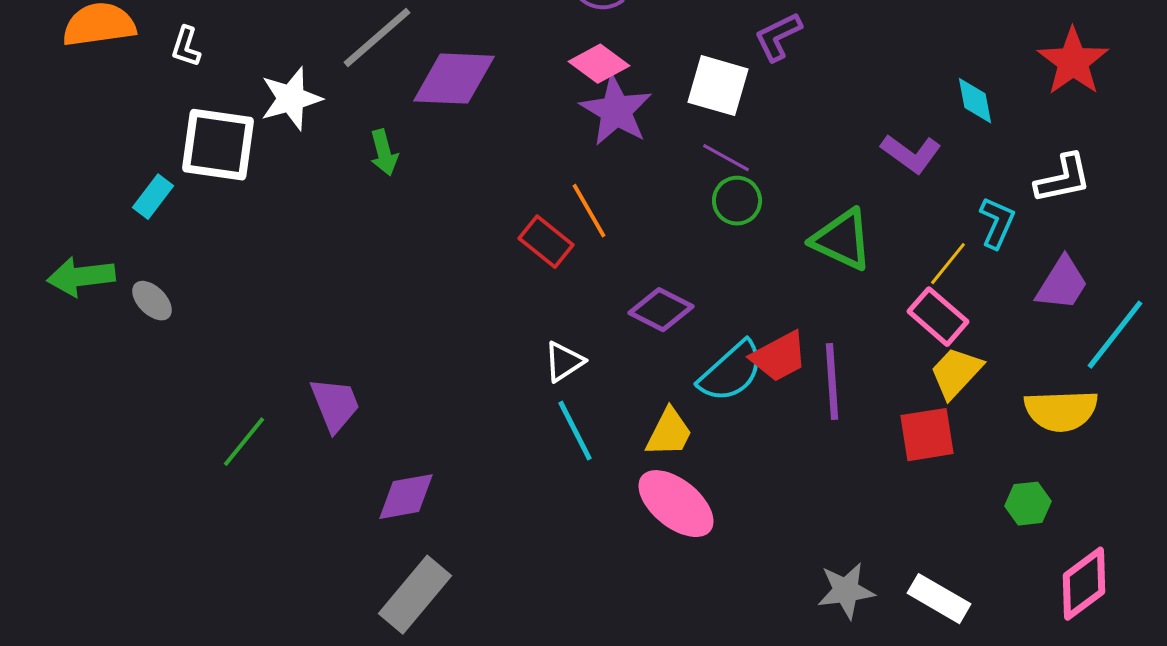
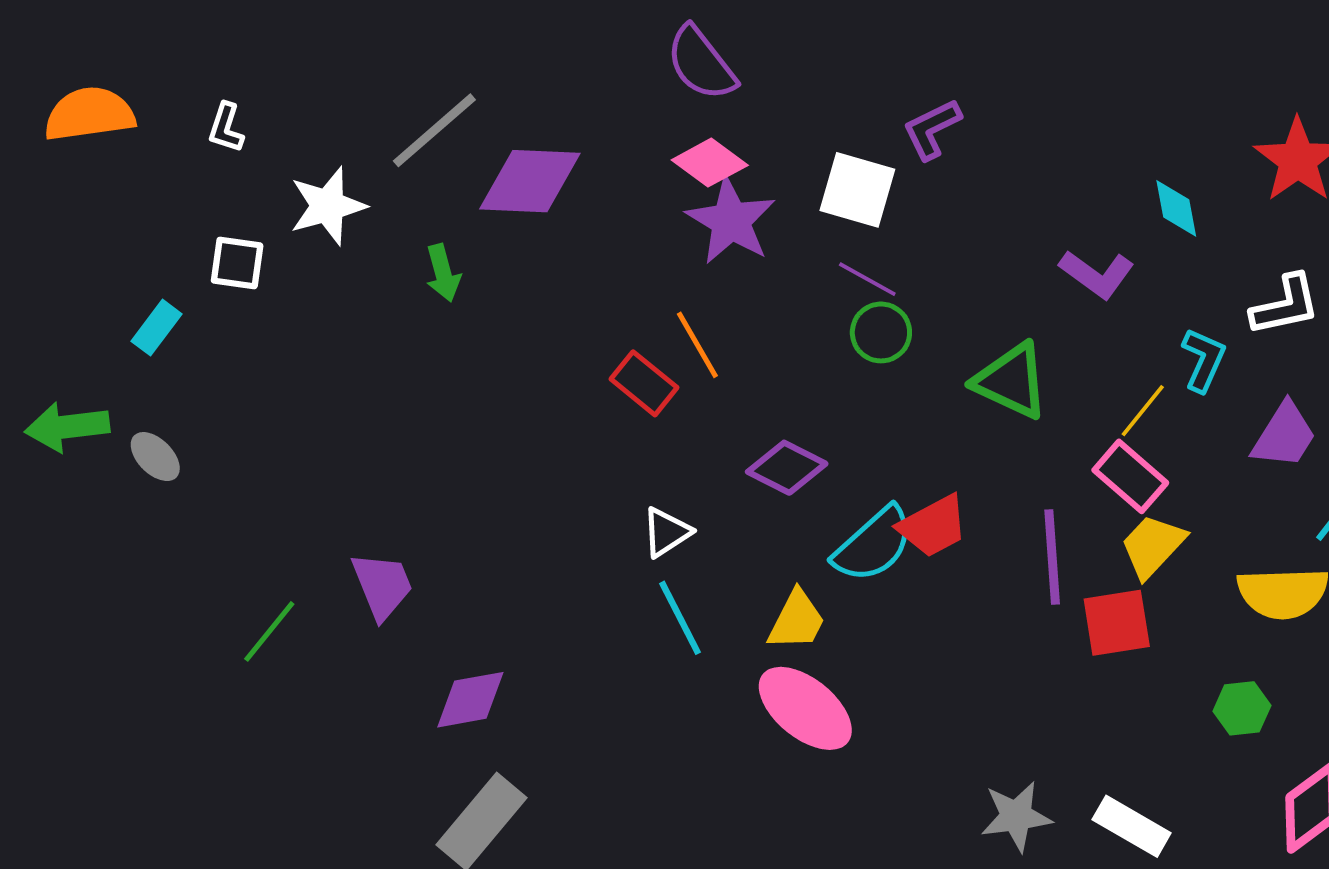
white L-shape: (186, 47) -> (226, 128), moved
white square: (218, 145) -> (237, 263), size x0.6
purple line: (832, 382) -> (1052, 557), moved

